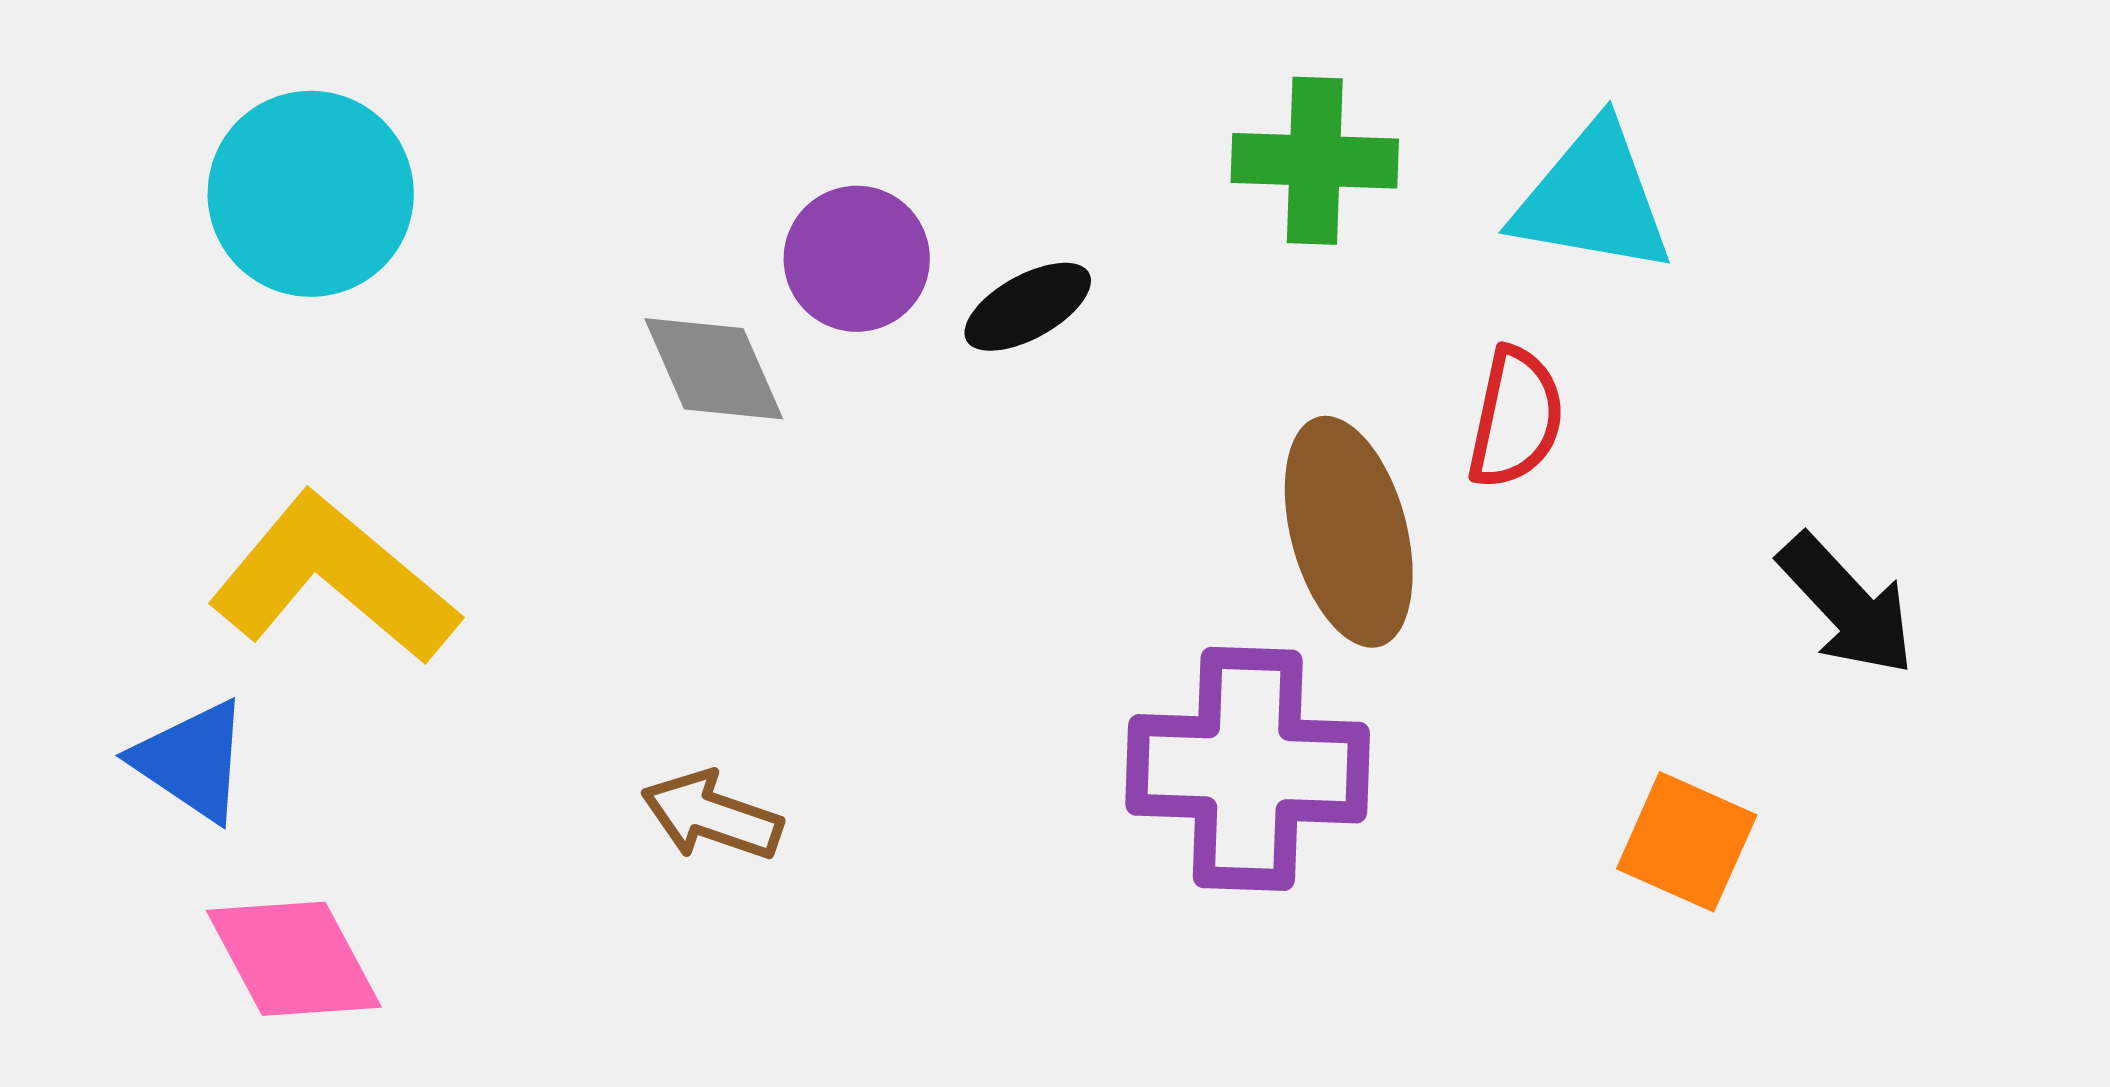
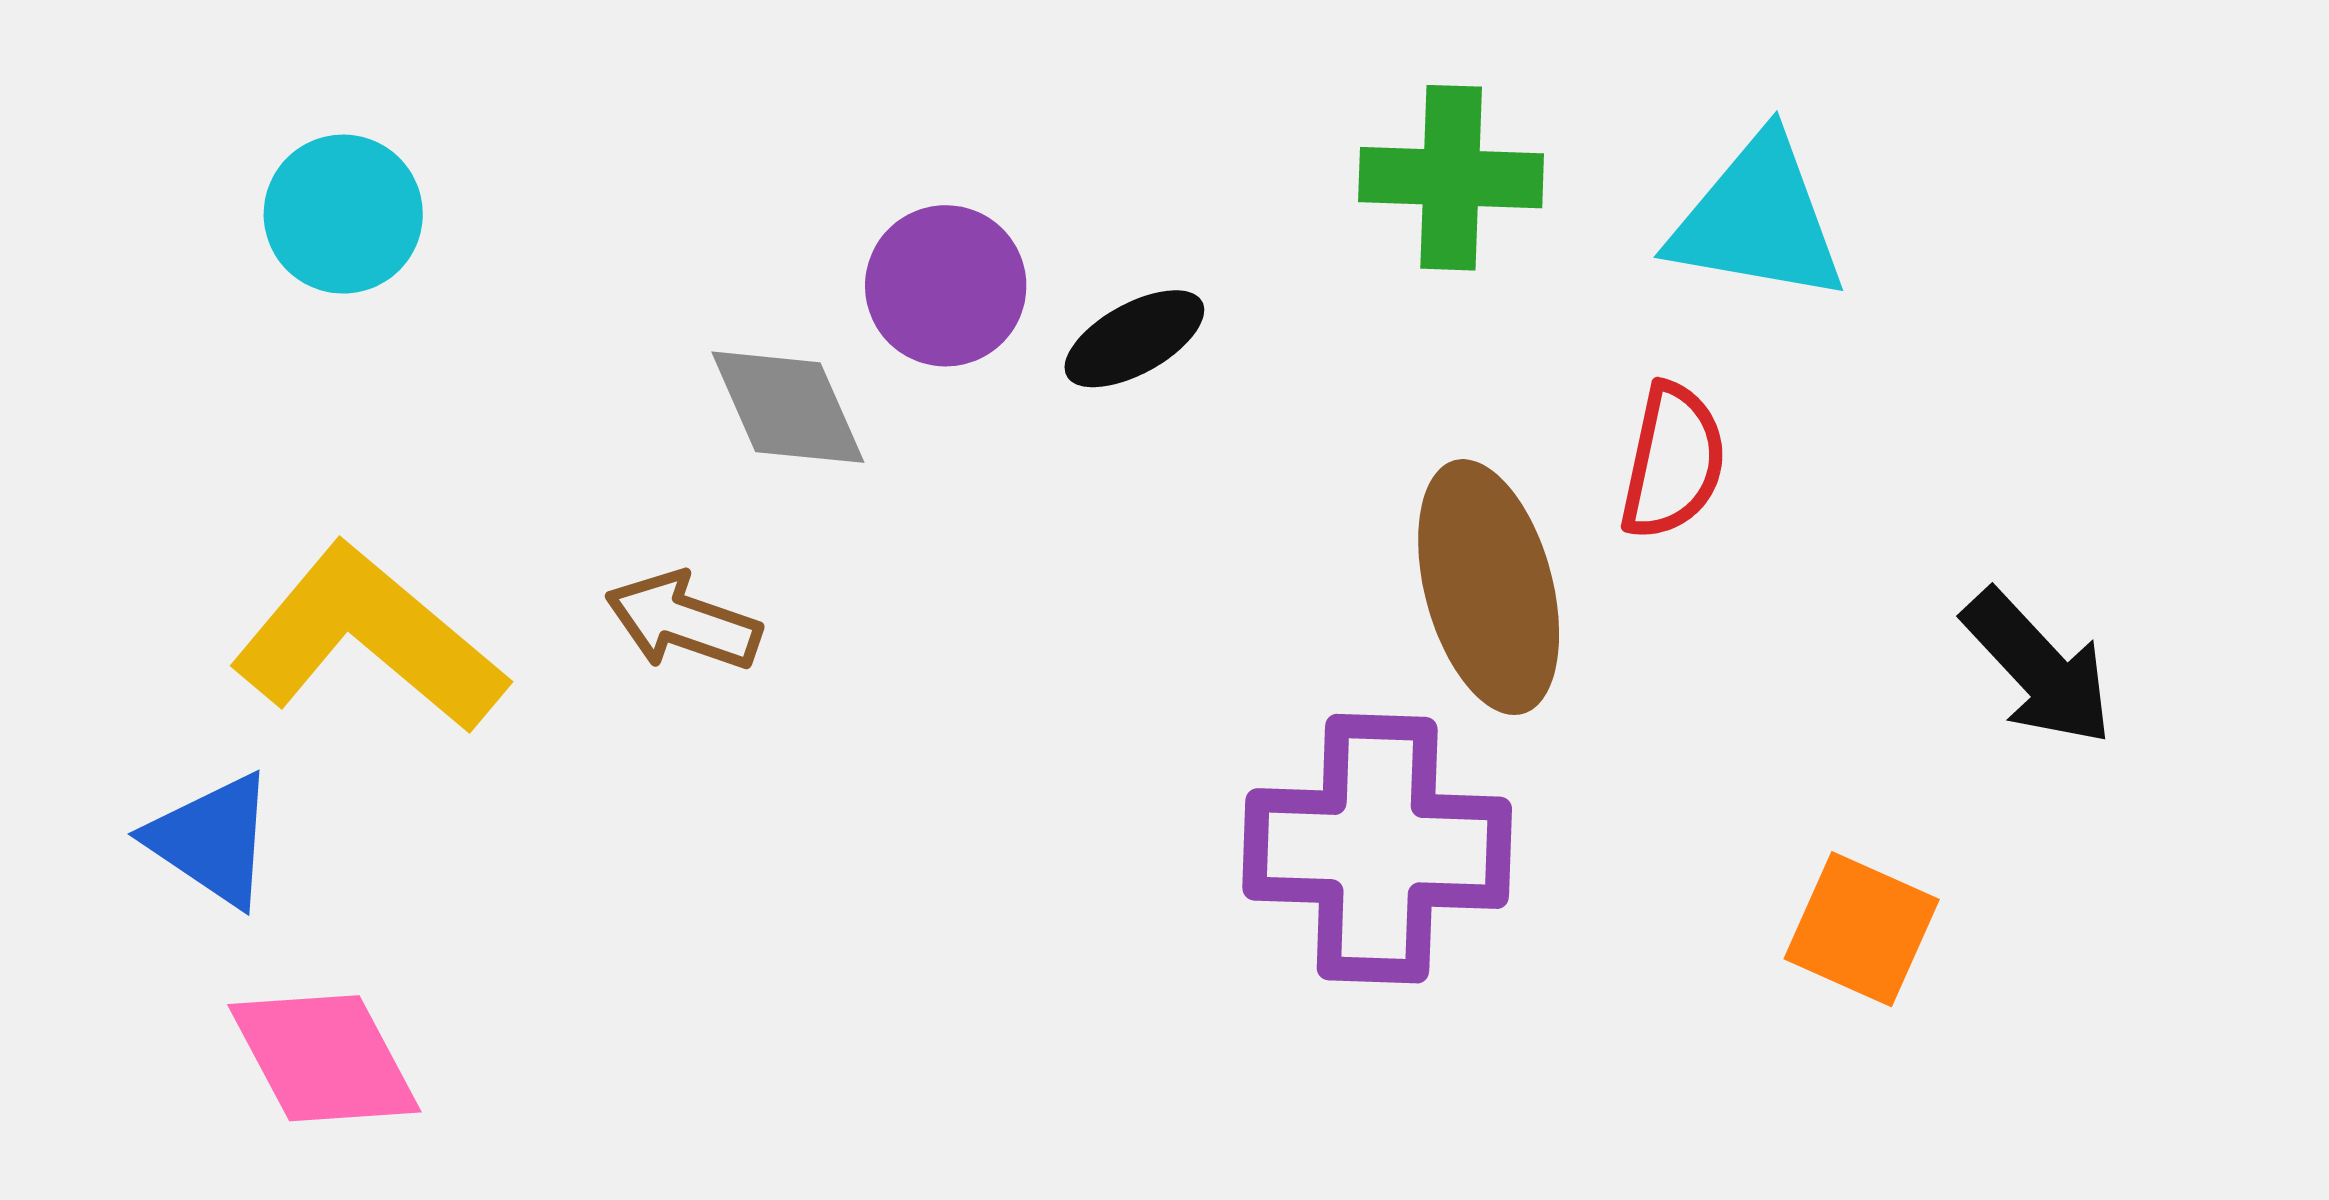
cyan circle: (311, 194) -> (343, 214), size x0.7
brown arrow: (712, 816) -> (683, 621), moved

